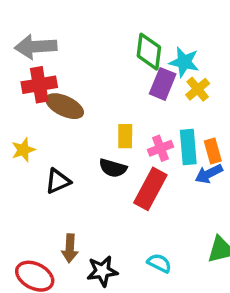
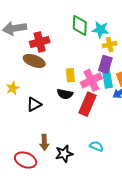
purple rectangle: (163, 84) -> (105, 64), moved
red cross: (39, 85) -> (40, 42), moved
yellow cross: (198, 89) -> (110, 45), turned 32
pink cross: (161, 148) -> (91, 80), size x1.5

